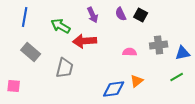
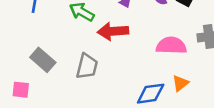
gray rectangle: (31, 52) -> (43, 60), moved
pink semicircle: (130, 52) -> (171, 46), size x1.6

